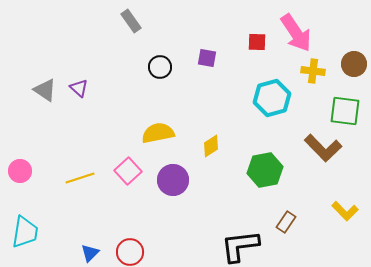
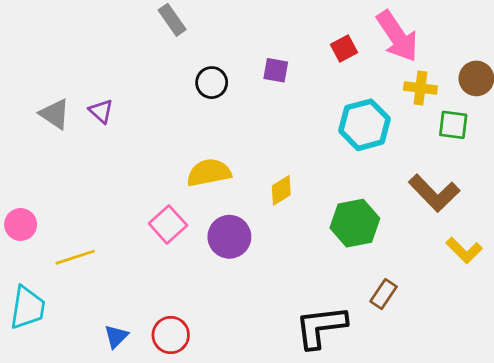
red square: (257, 42) -> (344, 48), turned -30
green square: (345, 111) -> (453, 125), moved, size x0.7
yellow line: (80, 178) -> (75, 257), moved
yellow L-shape: (345, 211) -> (464, 250), moved

